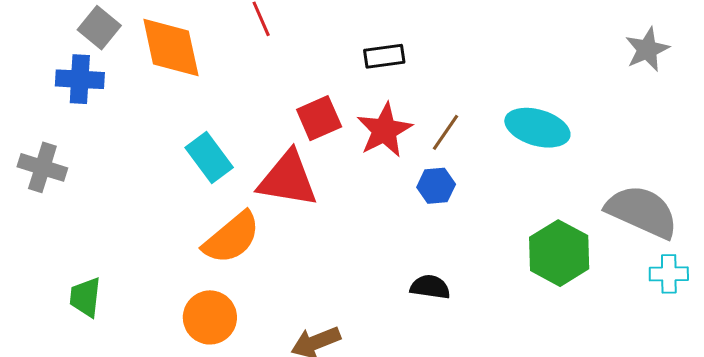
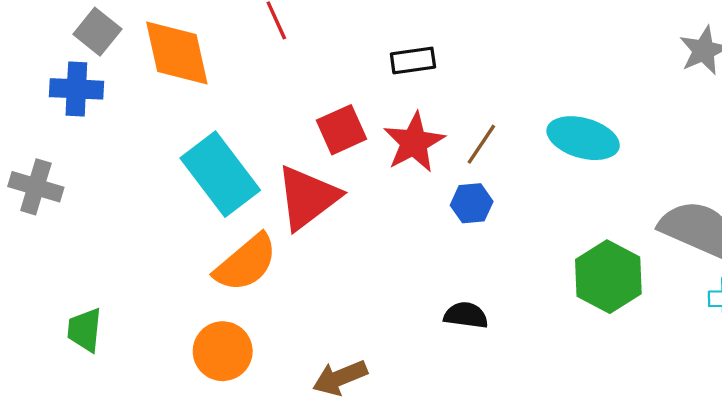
cyan rectangle: (209, 157) -> (220, 174), size x1.5
red triangle: (288, 179) -> (308, 197), turned -46

